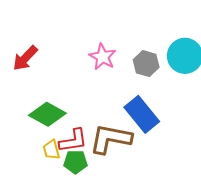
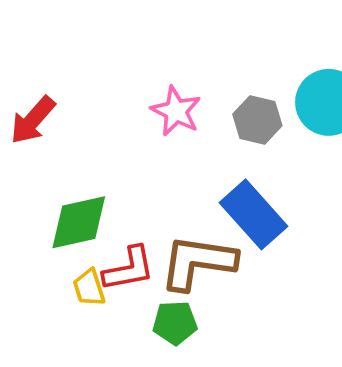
green diamond: (47, 114) -> (79, 222), turned -39
green pentagon: (75, 162) -> (175, 323), moved

